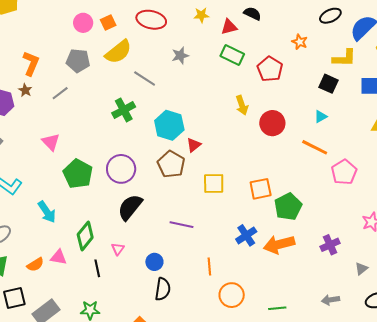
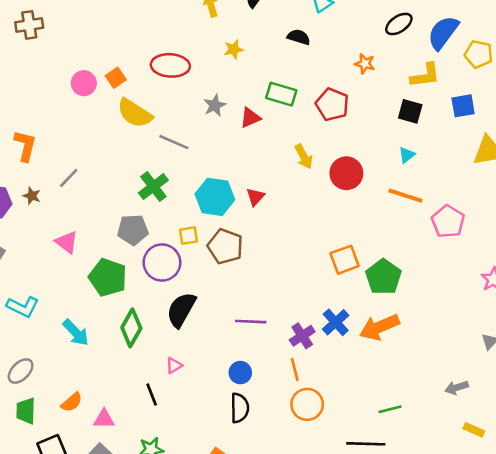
red triangle: (229, 27) -> (250, 118), moved
yellow semicircle: (118, 52) -> (135, 113), turned 80
gray pentagon: (78, 61) -> (133, 230), moved
brown star: (25, 90) -> (32, 196), moved
red triangle: (194, 145) -> (255, 197), moved
yellow square: (214, 184) -> (189, 236), moved, size x0.7
green diamond: (85, 236) -> (131, 328), moved
purple cross: (330, 245) -> (302, 336), moved
pink triangle: (118, 249) -> (174, 365), turned 32
pink triangle: (59, 257) -> (104, 419), moved
blue circle: (154, 262) -> (240, 373), moved
orange circle: (232, 295) -> (307, 404), moved

